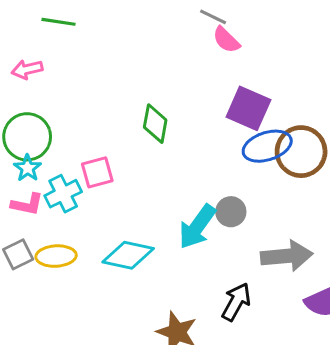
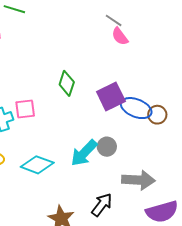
purple square: (248, 108) -> (111, 97), moved, turned 32
blue ellipse: (267, 146) -> (136, 108), turned 32
brown circle: (301, 152) -> (157, 115), size x0.6

